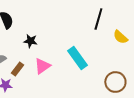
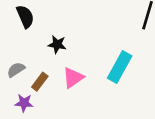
cyan rectangle: (77, 58) -> (120, 67), turned 65

